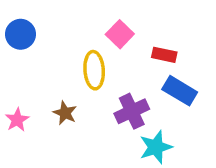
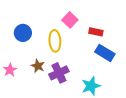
blue circle: (21, 34) -> (23, 33), moved
purple cross: (132, 111) -> (59, 73), moved

